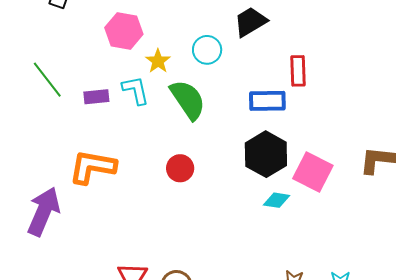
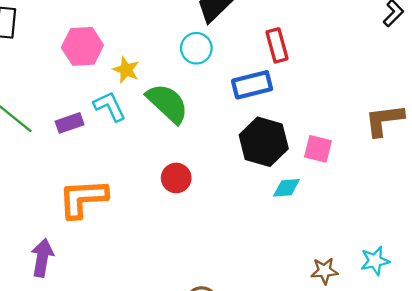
cyan circle: (207, 50) -> (196, 48), moved
pink square: (313, 172) -> (318, 149), size x0.7
purple arrow: (44, 211) -> (42, 258), size x0.7

